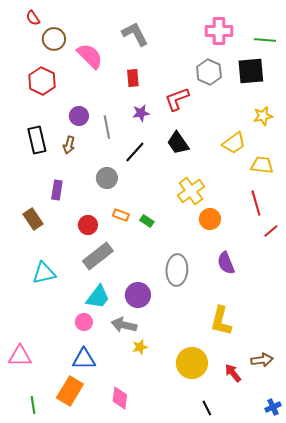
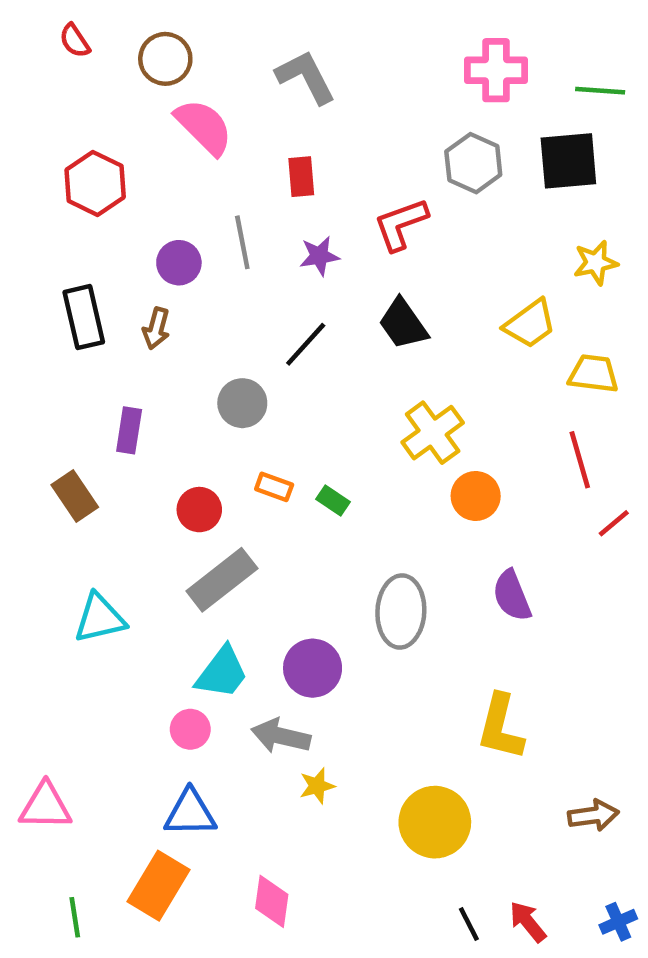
brown circle: (54, 39) -> (165, 59), moved
gray line: (107, 127) -> (242, 242), moved
red arrow: (233, 373) -> (528, 922), moved

